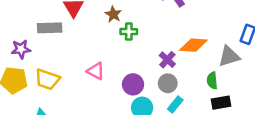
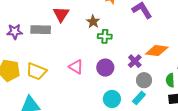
purple star: (21, 49) -> (15, 32), moved
gray circle: (168, 83) -> (144, 80), moved
purple circle: (133, 84) -> (105, 68), moved

